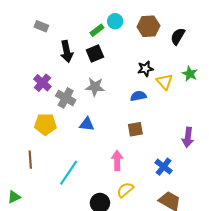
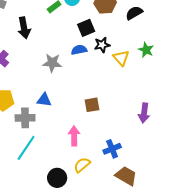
black semicircle: (178, 36) -> (134, 13), turned 30
black square: (95, 54) -> (86, 28), moved
blue semicircle: (138, 96) -> (79, 50), moved
gray cross: (66, 98) -> (25, 118), moved, turned -30
blue cross: (164, 167) -> (112, 149), moved, turned 30

